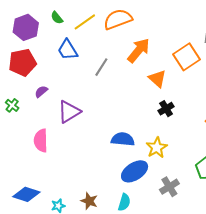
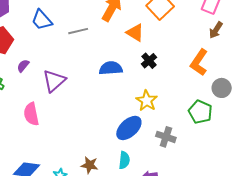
gray line: (101, 67) -> (78, 31), turned 54
blue semicircle: (123, 139) -> (111, 68), moved
gray cross: (169, 187) -> (166, 137), turned -30

